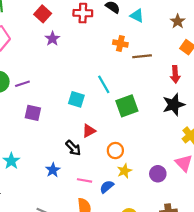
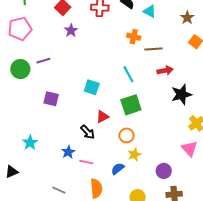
red arrow: (175, 74) -> (165, 70), moved, turned -98
purple line: (22, 84) -> (43, 61), moved
cyan line: (104, 84) -> (128, 74), moved
green square: (127, 106) -> (131, 105), moved
purple circle: (158, 174) -> (164, 171), moved
pink line: (85, 180) -> (86, 162), moved

